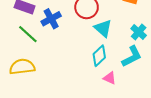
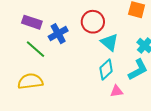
pink triangle: (110, 78) -> (117, 91), turned -32

